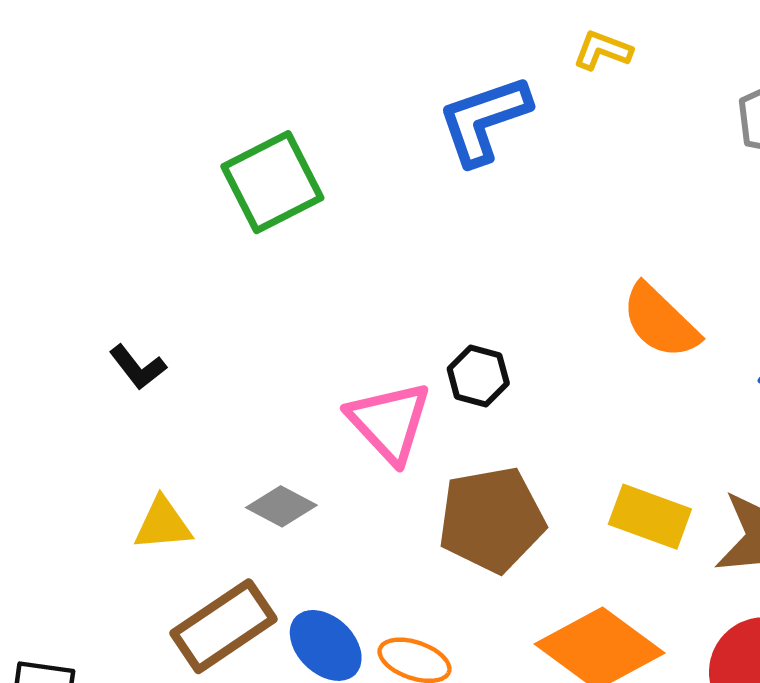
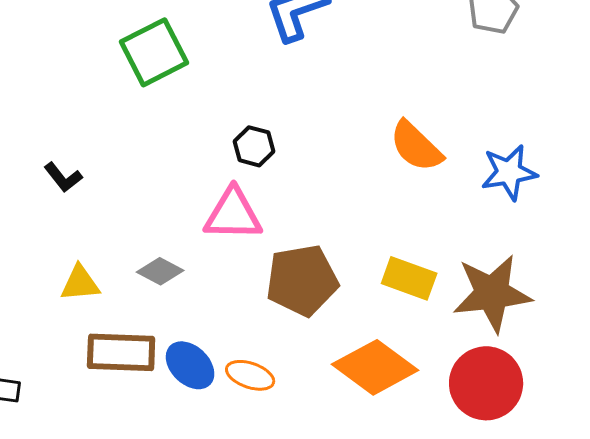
black hexagon: (478, 376) -> (254, 146), moved
pink triangle: (389, 422) -> (233, 214), turned -46
brown rectangle: (224, 626) -> (121, 352), turned 36

